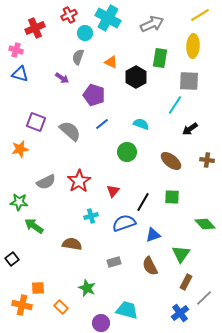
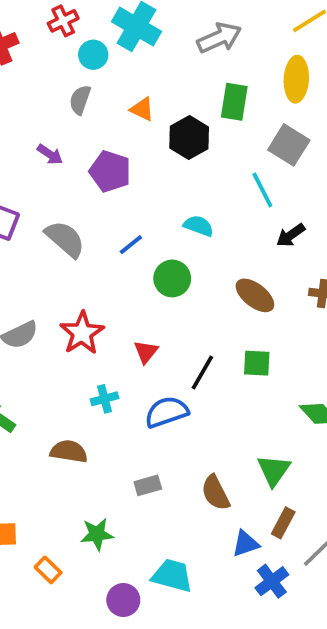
purple arrow: (62, 78) -> (50, 154), moved
gray square: (189, 81) -> (289, 145), turned 30
cyan line: (175, 105) -> (262, 190), turned -60
blue line: (102, 124) -> (131, 245), moved
blue triangle: (153, 235) -> (246, 544), moved
green star: (87, 288) -> (97, 534), turned -30

